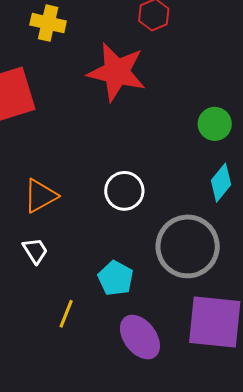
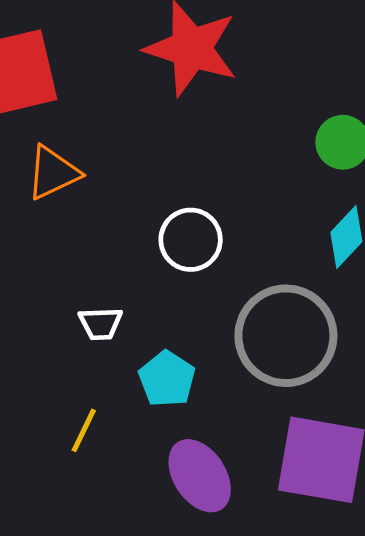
orange triangle: (40, 196) -> (53, 173), moved
white trapezoid: (35, 251) -> (101, 324), moved, turned 116

